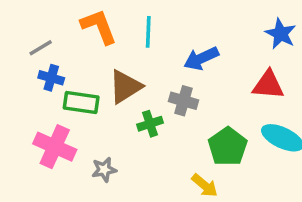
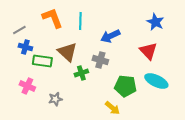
red triangle: (268, 85) -> (148, 51), turned 42
brown triangle: (125, 87) -> (67, 52), turned -45
pink cross: (55, 147) -> (27, 86), size x0.7
green pentagon: (228, 147) -> (125, 86), turned -30

